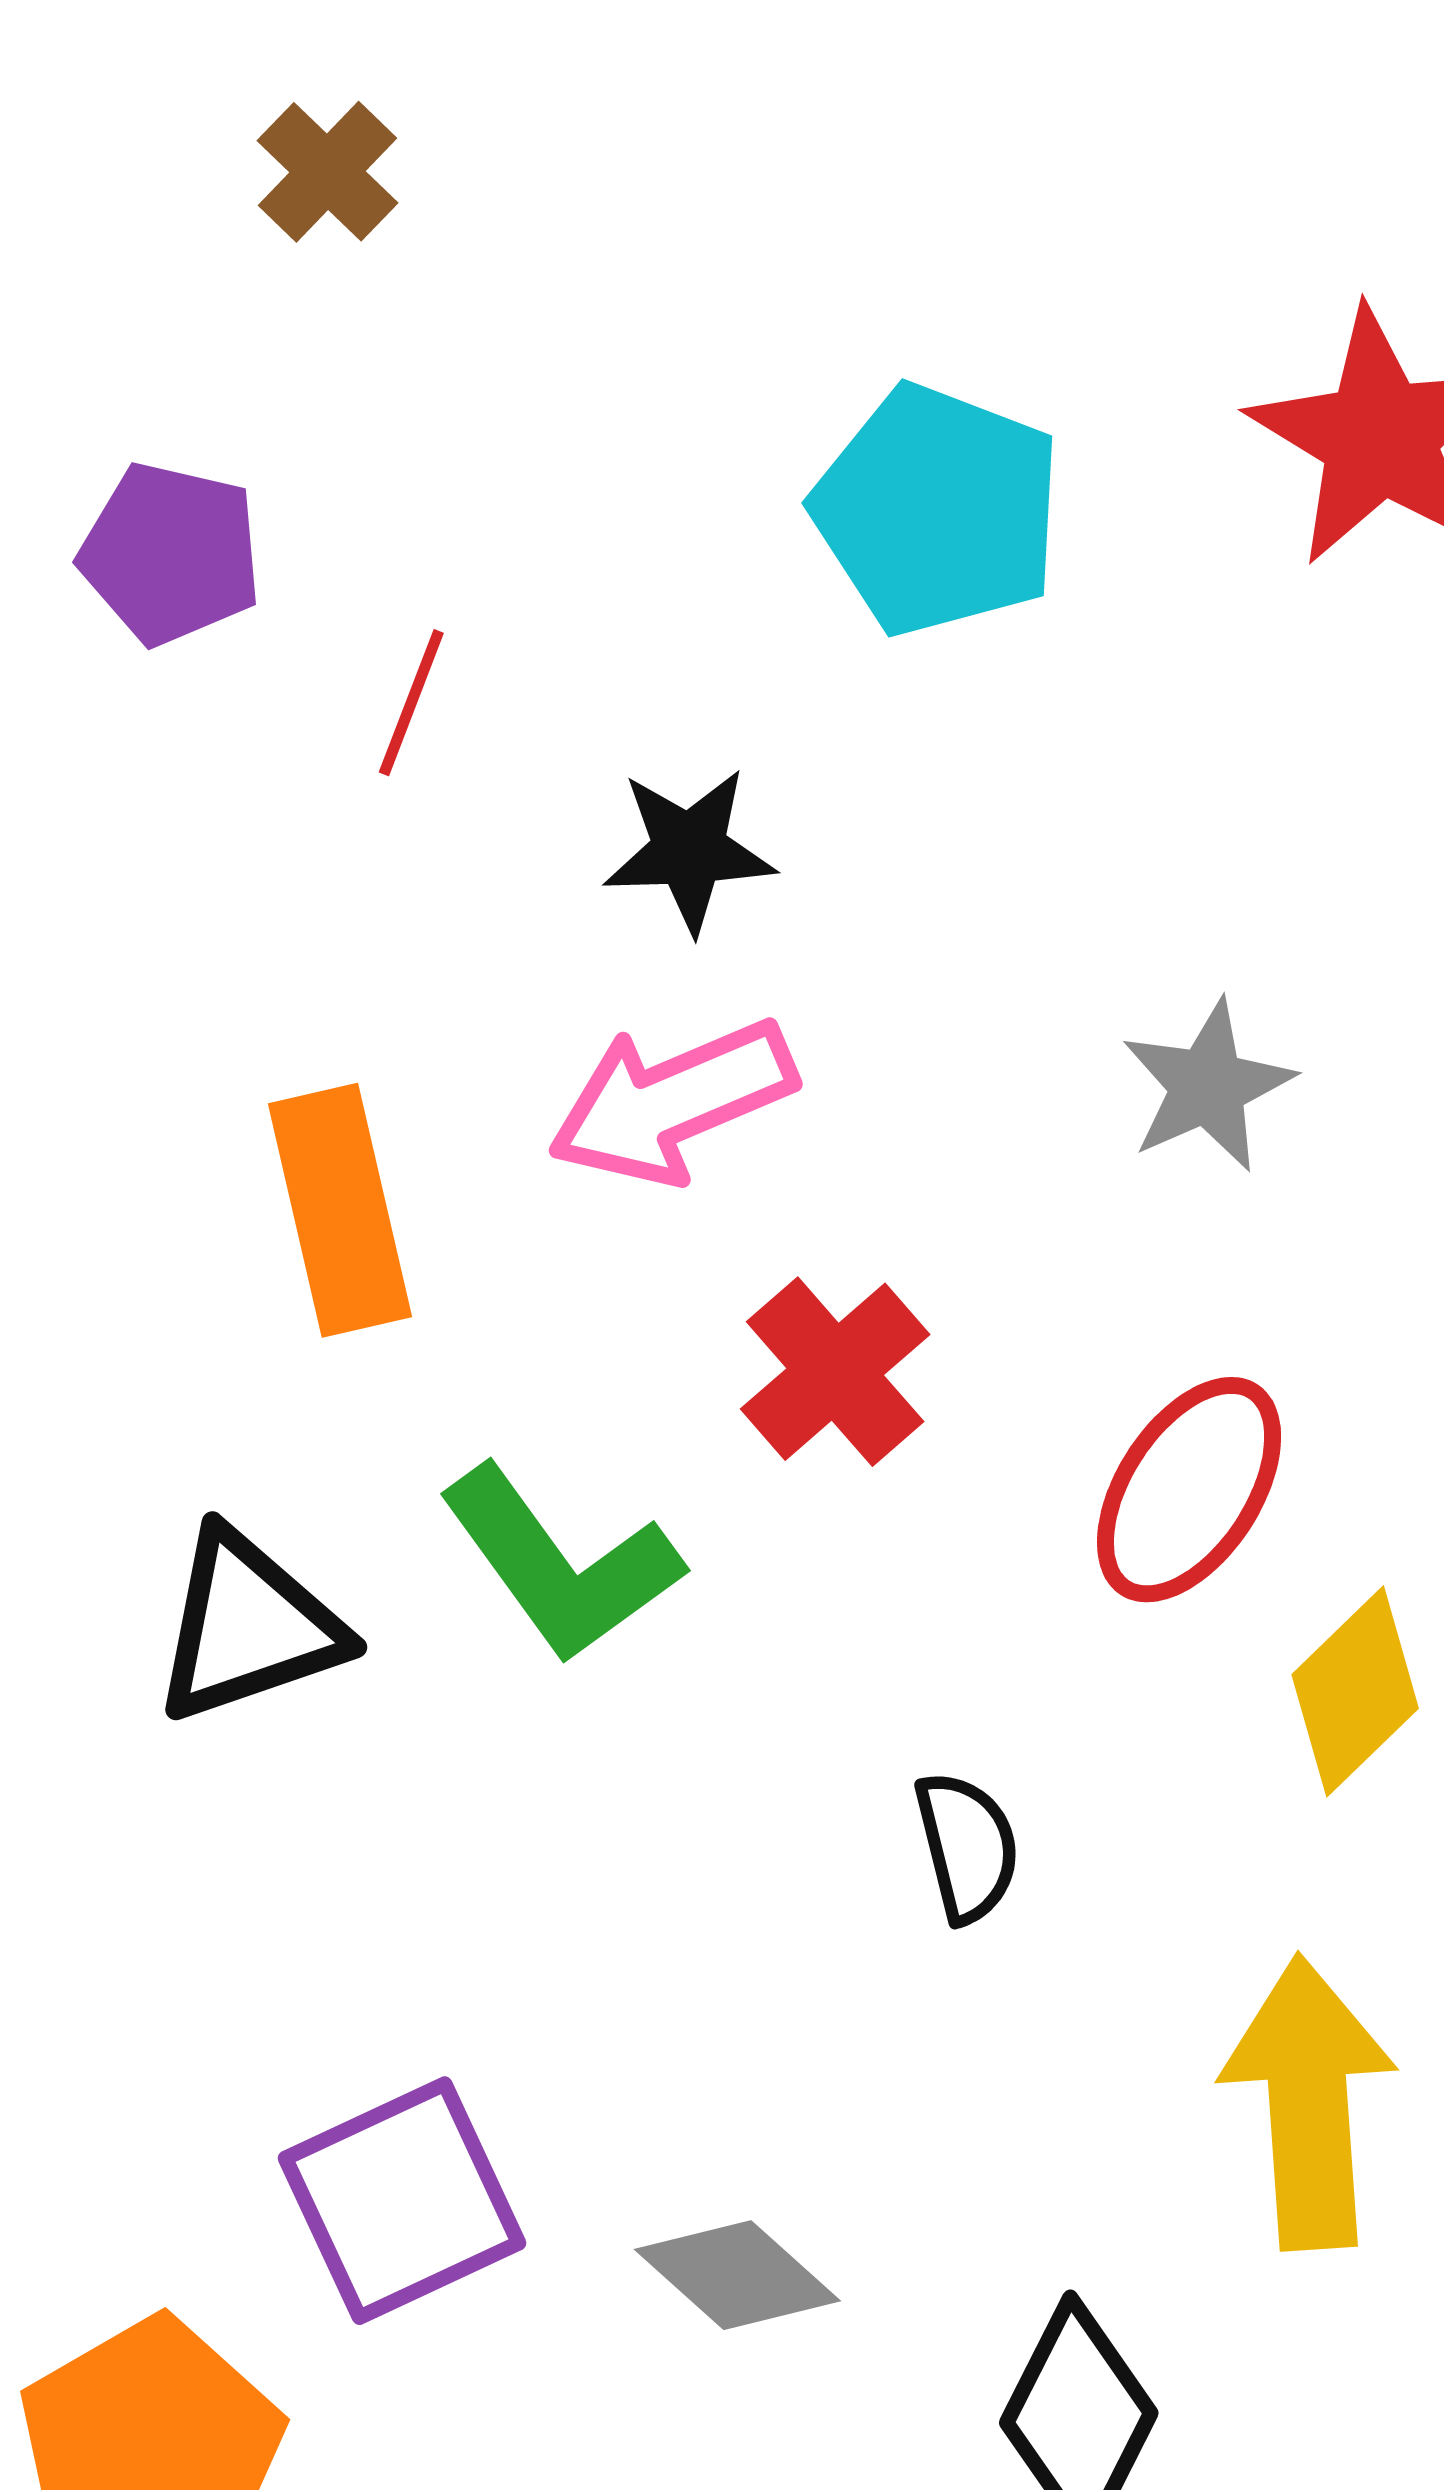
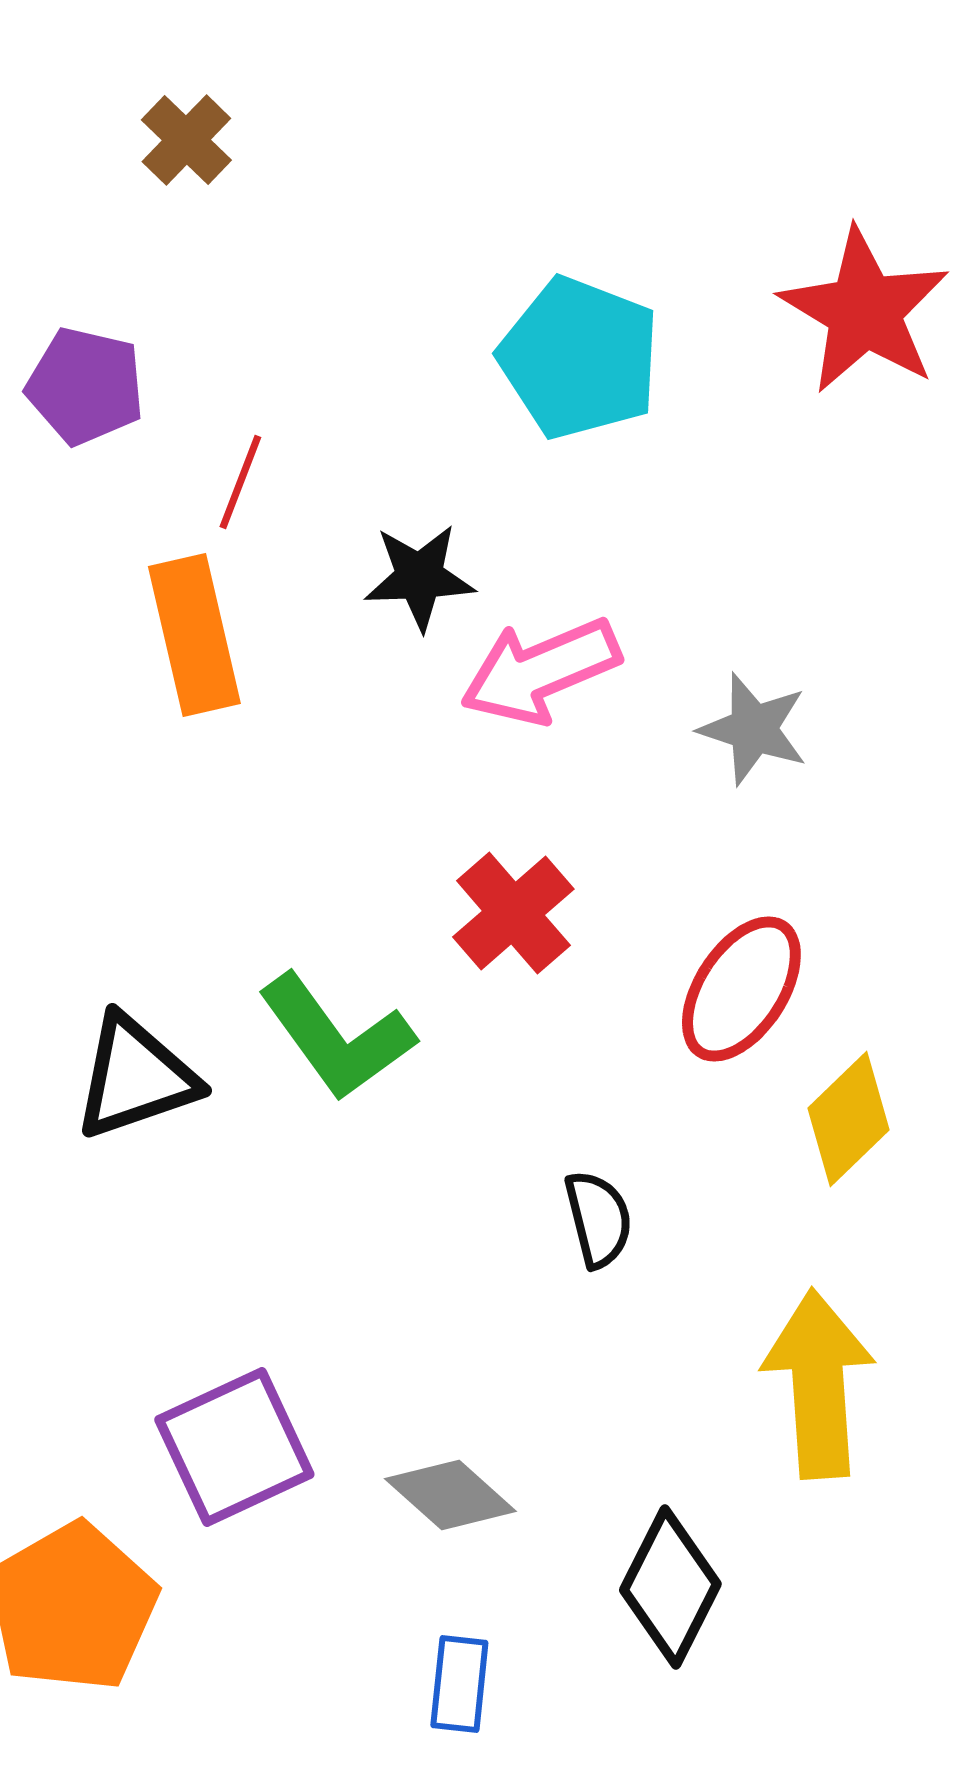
gray star: (1208, 1086) -> (753, 729), turned -30
pink arrow: (672, 1102) -> (540, 671), moved
orange rectangle: (340, 1210) -> (194, 635), moved

